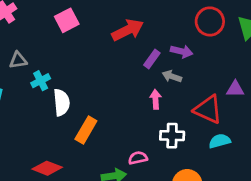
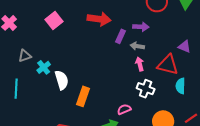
red arrow: (128, 30) -> (99, 19), turned 45
purple triangle: (235, 89) -> (184, 47), turned 32
pink arrow: (156, 99) -> (140, 64), moved
white cross: (172, 136) -> (146, 89), turned 30
cyan semicircle: (220, 141) -> (180, 86), turned -63

